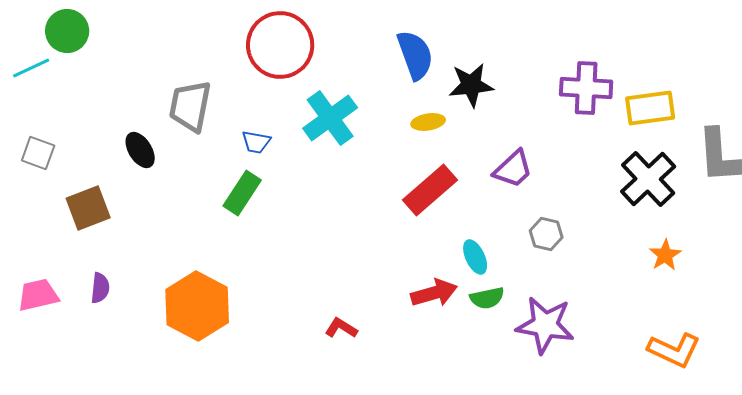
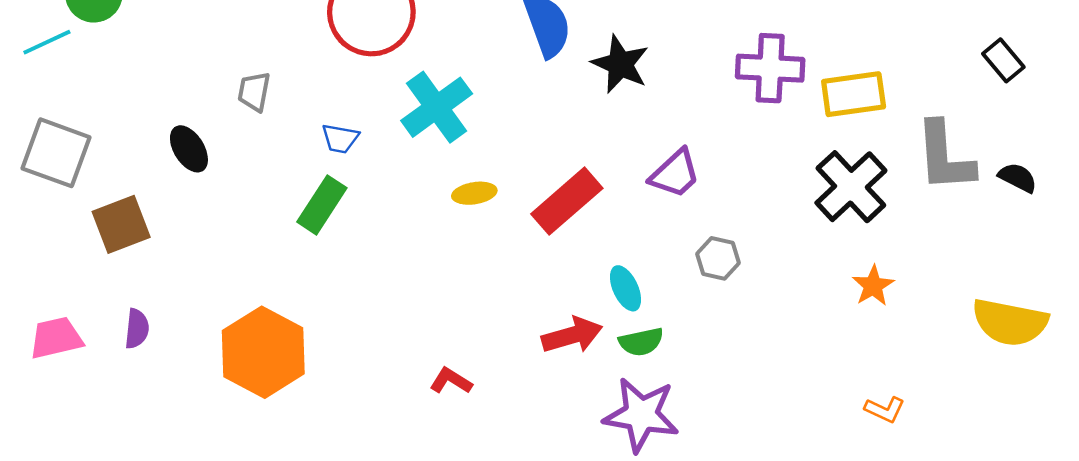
black star: (471, 85) -> (620, 64), turned 30
gray trapezoid: (190, 106) -> (254, 92), size x0.6
yellow ellipse: (428, 122) -> (474, 193), moved
gray square: (38, 153) -> (56, 153), size x1.6
purple star: (545, 325) -> (641, 415), moved
orange L-shape: (674, 350) -> (885, 410), size x0.6

